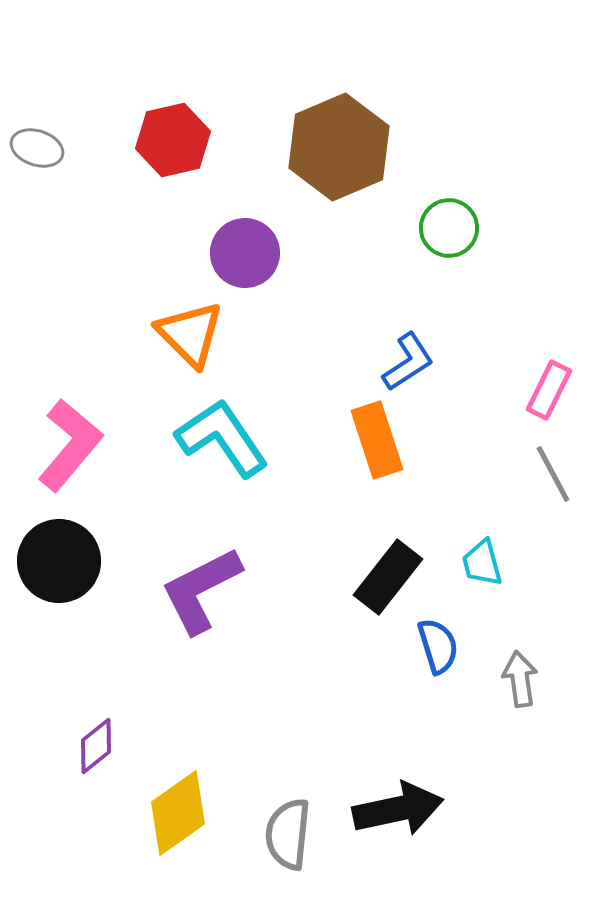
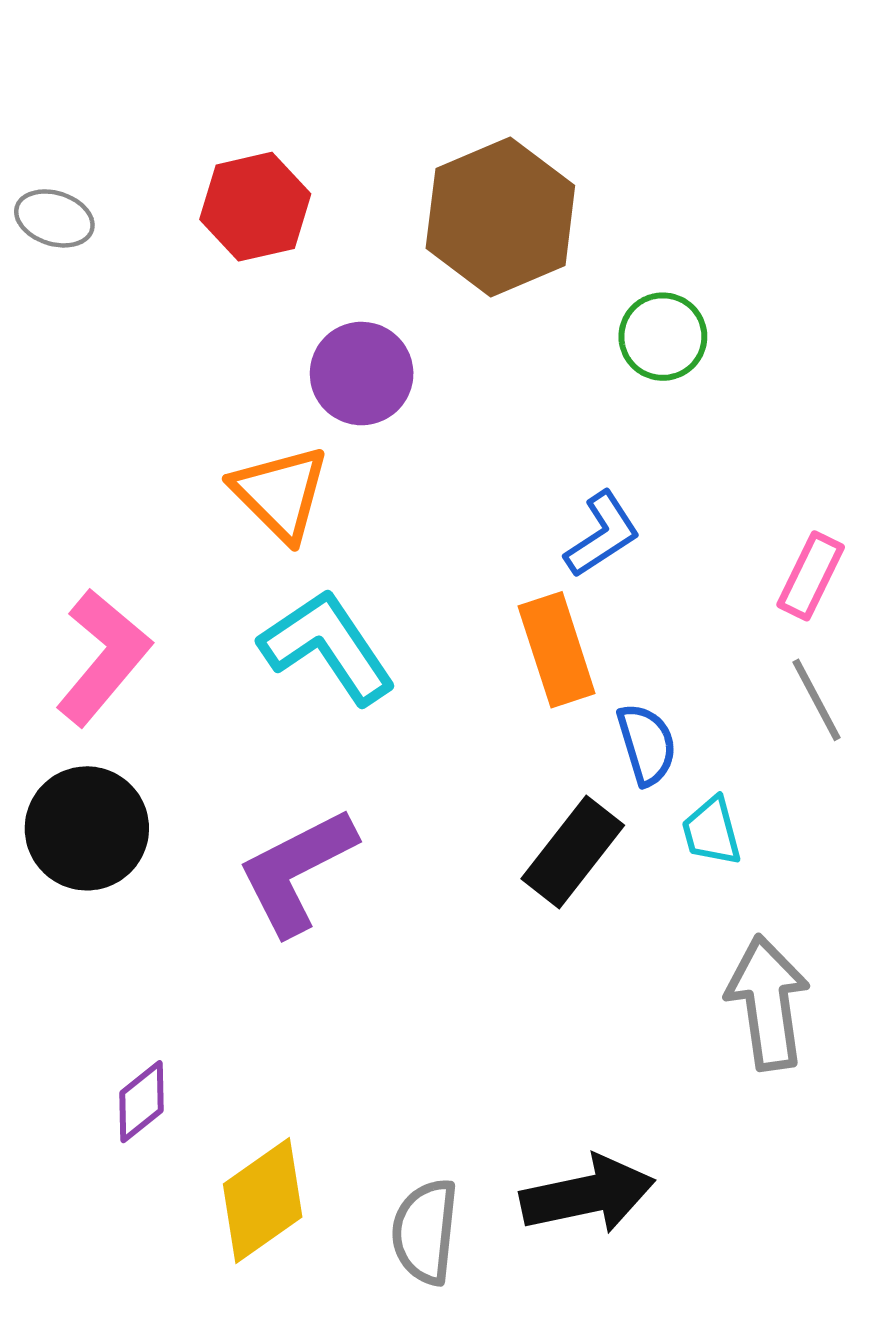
blue semicircle: (438, 646) -> (647, 744), moved
gray arrow: (520, 679) -> (768, 1003), size x1.6

